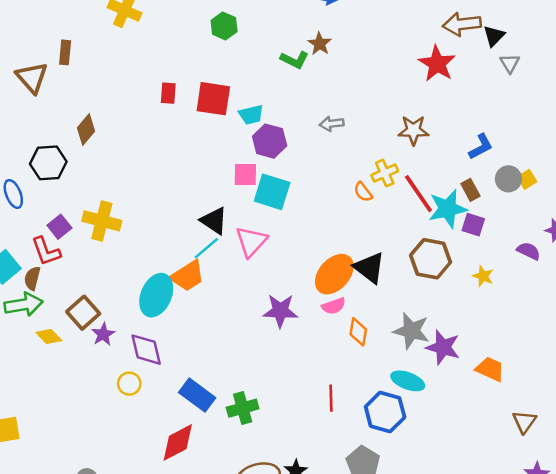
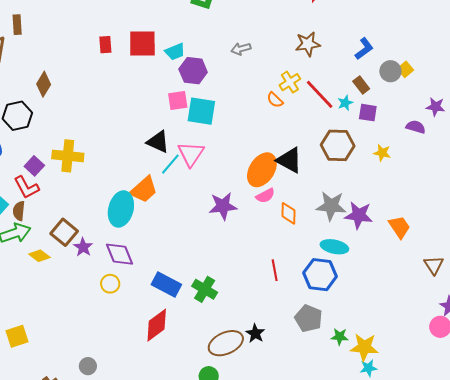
cyan star: (448, 209) -> (345, 103), size x0.5
cyan line: (206, 248) -> (170, 164), moved
orange trapezoid: (490, 369) -> (399, 227), turned 40
green cross: (243, 408) -> (205, 289), turned -35

